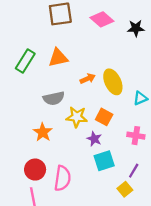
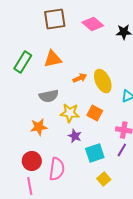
orange star: (43, 132) -> (39, 127), turned 30
purple star: (94, 139) -> (75, 136), moved
purple line: (134, 171) -> (122, 150), moved
yellow square: (125, 189) -> (104, 179), moved

